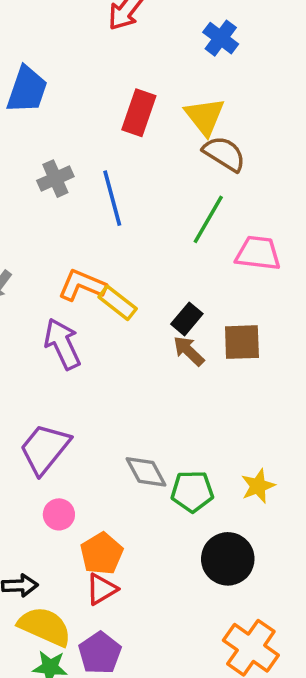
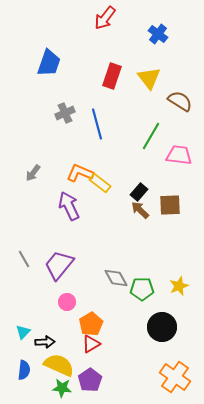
brown semicircle: (224, 154) -> (180, 101), moved

